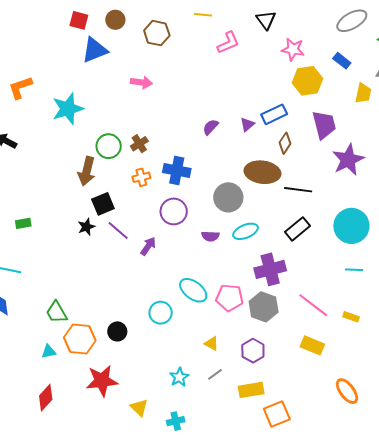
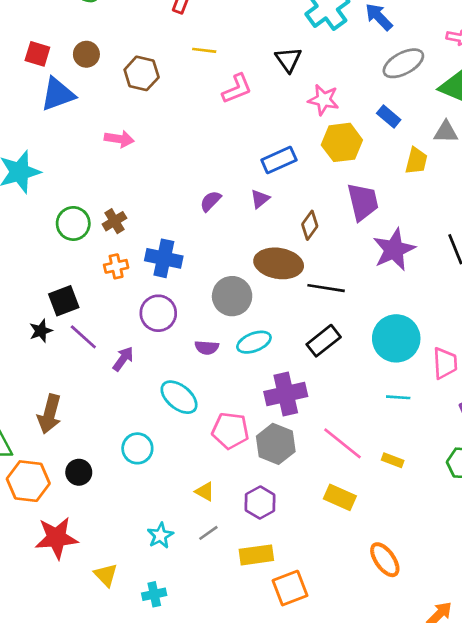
blue rectangle: (274, 114) -> (279, 160), moved
brown arrow: (87, 171) -> (49, 414), moved
cyan ellipse: (193, 290) -> (179, 397), moved

